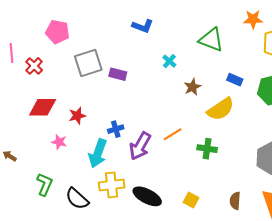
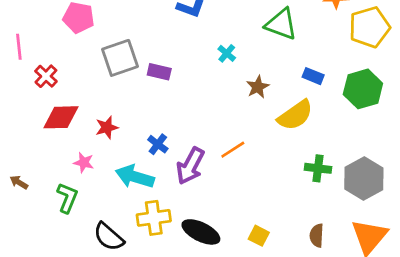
red cross: (34, 66) -> (46, 76), moved
blue cross: (116, 129) -> (158, 144), turned -35
green cross: (207, 149) -> (318, 168), moved
cyan arrow: (98, 153) -> (135, 177), turned 88
green L-shape: (45, 184) -> (67, 198), moved

